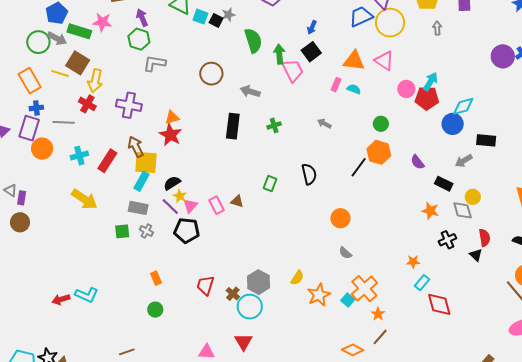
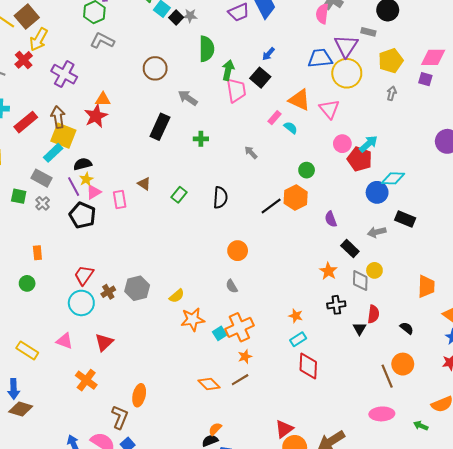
black square: (311, 52) -> (260, 78), turned -30
brown triangle: (237, 201) -> (144, 184), moved
cyan circle: (250, 307) -> (81, 303), moved

